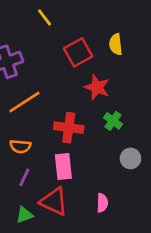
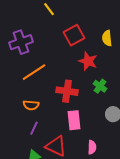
yellow semicircle: (116, 44) -> (107, 38), moved
pink rectangle: (63, 167) -> (74, 120), moved

